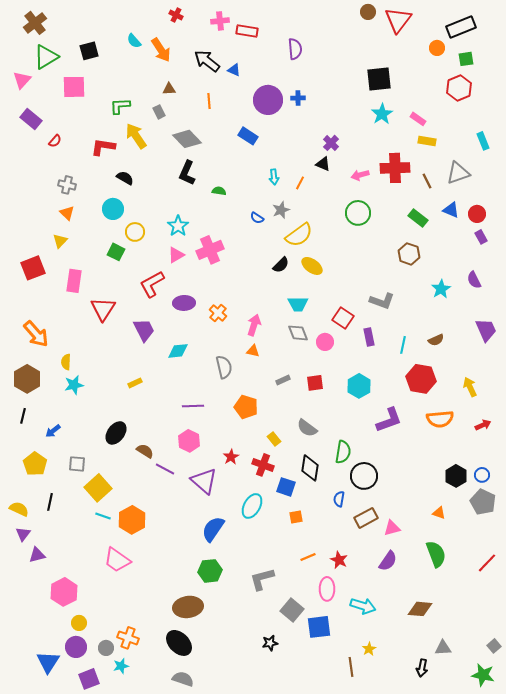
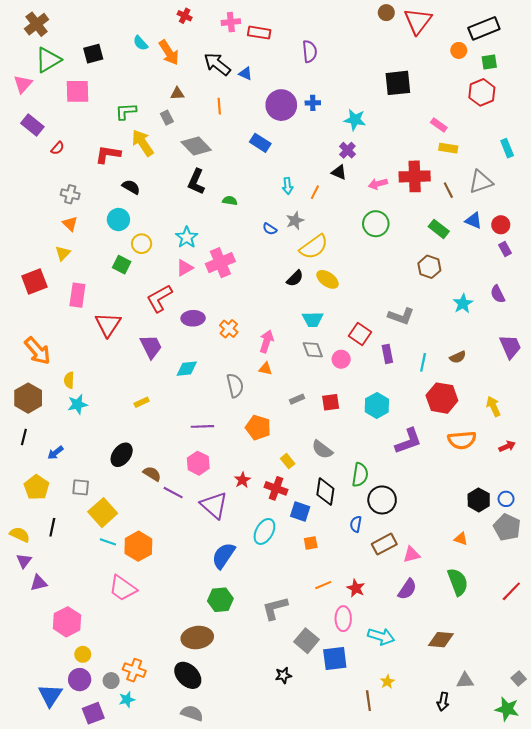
cyan star: (382, 114) -> (355, 120), moved, turned -30

